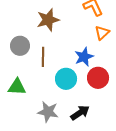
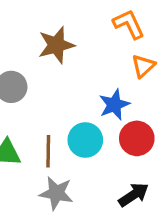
brown line: (43, 57) -> (48, 151), moved
black arrow: (80, 113) -> (134, 195), moved

